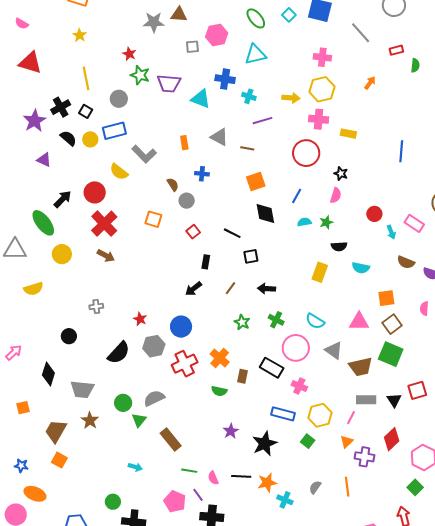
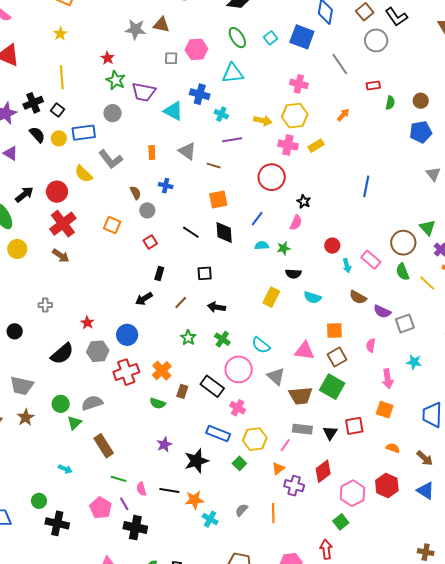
gray circle: (119, 99) -> (113, 113), moved
yellow rectangle: (348, 134) -> (316, 146), moved, turned -49
black line: (232, 233) -> (191, 232), moved

